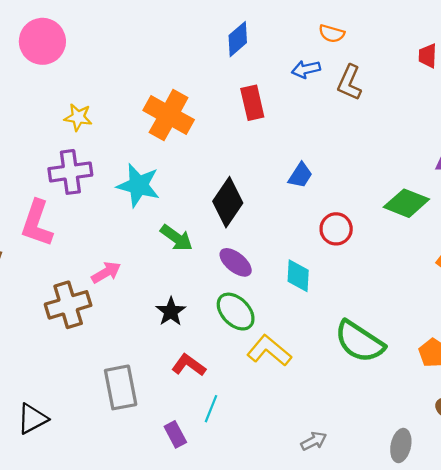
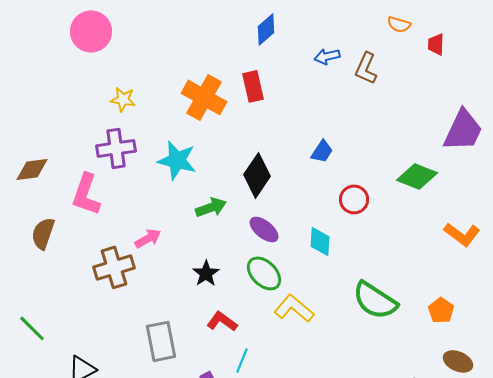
orange semicircle: (332, 33) -> (399, 24), moved
red rectangle: (252, 103) -> (253, 86), moved
green arrow: (176, 238) -> (211, 207), turned -56

